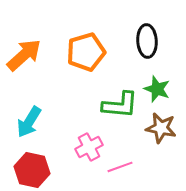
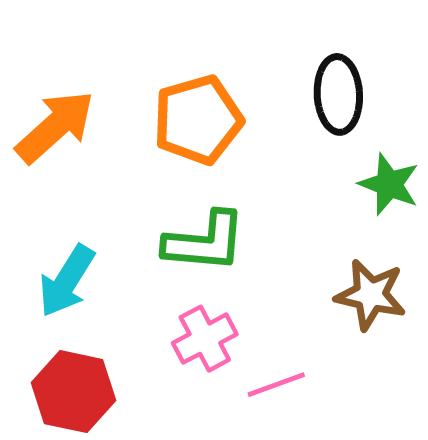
green star: (157, 89) -> (389, 184), moved
green L-shape: (120, 105) -> (205, 242), moved

